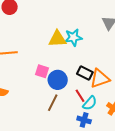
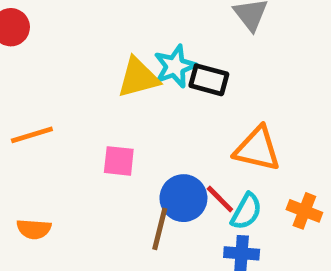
black rectangle: (85, 73) -> (209, 80), moved
orange triangle: (100, 79) -> (257, 149), turned 45
blue circle: (58, 80) -> (183, 198), moved

